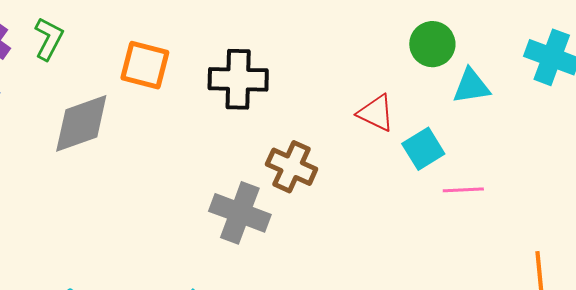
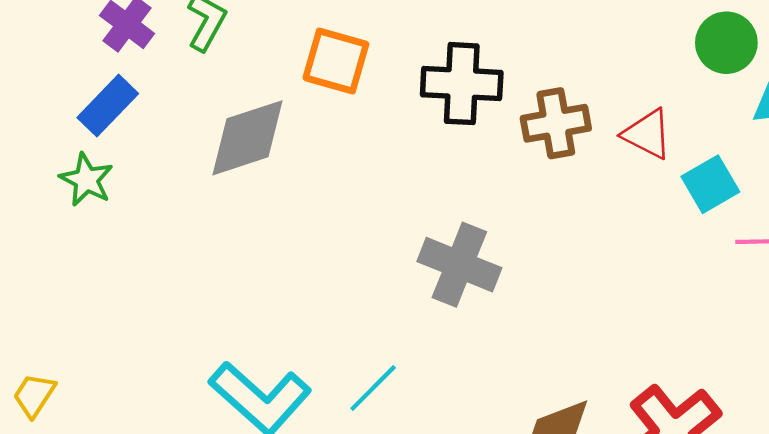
brown cross: (292, 167) -> (556, 123), moved, turned -36

